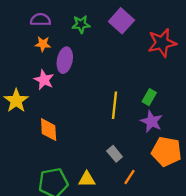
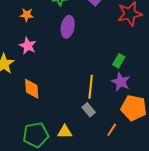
purple ellipse: (65, 60) -> (68, 27), moved
yellow line: (115, 105) -> (91, 87), moved
orange line: (130, 177) -> (112, 130), moved

